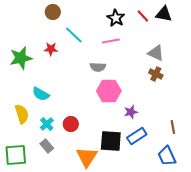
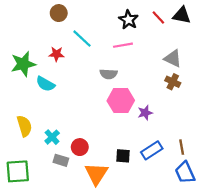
cyan semicircle: (41, 94) -> (45, 84), moved
purple star: (131, 112) -> (145, 113), moved
red circle: (71, 124) -> (80, 147), moved
brown line: (173, 127) -> (182, 147), moved
black square: (111, 141) -> (123, 156), size x0.6
gray rectangle: (47, 146) -> (61, 160), moved, turned -32

